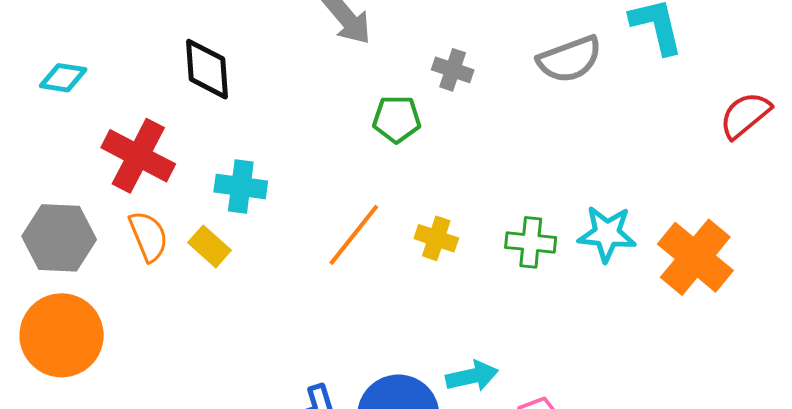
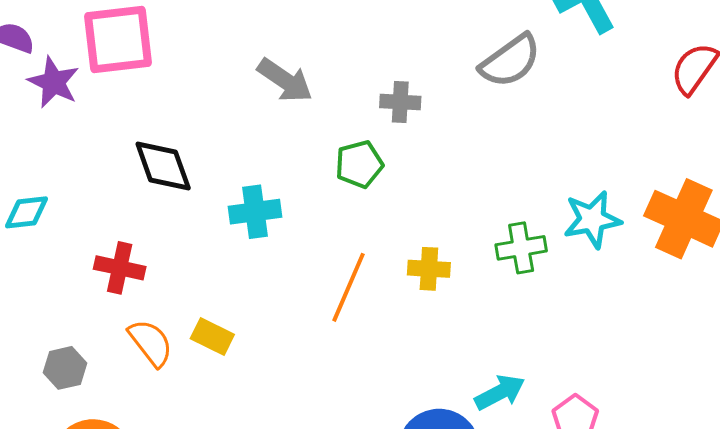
red cross: (138, 156) -> (120, 268), size x0.7
cyan cross: (241, 186) -> (255, 212), moved
gray hexagon: (59, 238) -> (65, 368), size x0.6

